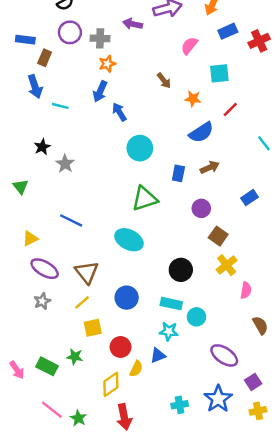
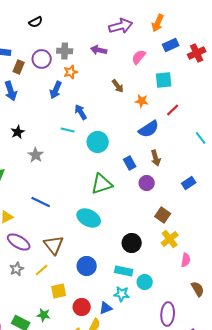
purple arrow: (133, 24) -> (99, 50), moved
purple circle: (70, 32) -> (42, 59), moved
blue arrow: (100, 91) -> (56, 90), moved
cyan line: (60, 106) -> (68, 130), moved
black star: (42, 147) -> (18, 132), moved
brown arrow: (210, 167) -> (156, 158), turned 98
blue rectangle: (178, 173) -> (130, 163), turned -40
purple circle: (201, 208) -> (147, 183), moved
yellow line: (82, 302) -> (42, 270), moved
blue triangle: (158, 355) -> (106, 308), moved
purple ellipse: (224, 355) -> (168, 314), turned 60

